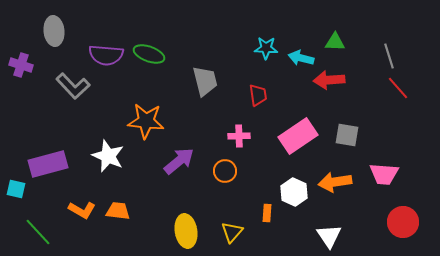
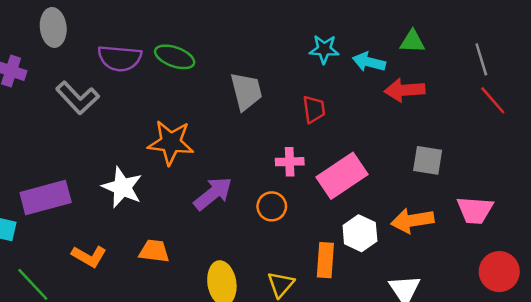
pink rectangle: (298, 136) -> (342, 176), moved
orange trapezoid: (118, 211) -> (154, 251), moved
orange rectangle: (267, 213) -> (325, 260), size x1.5

